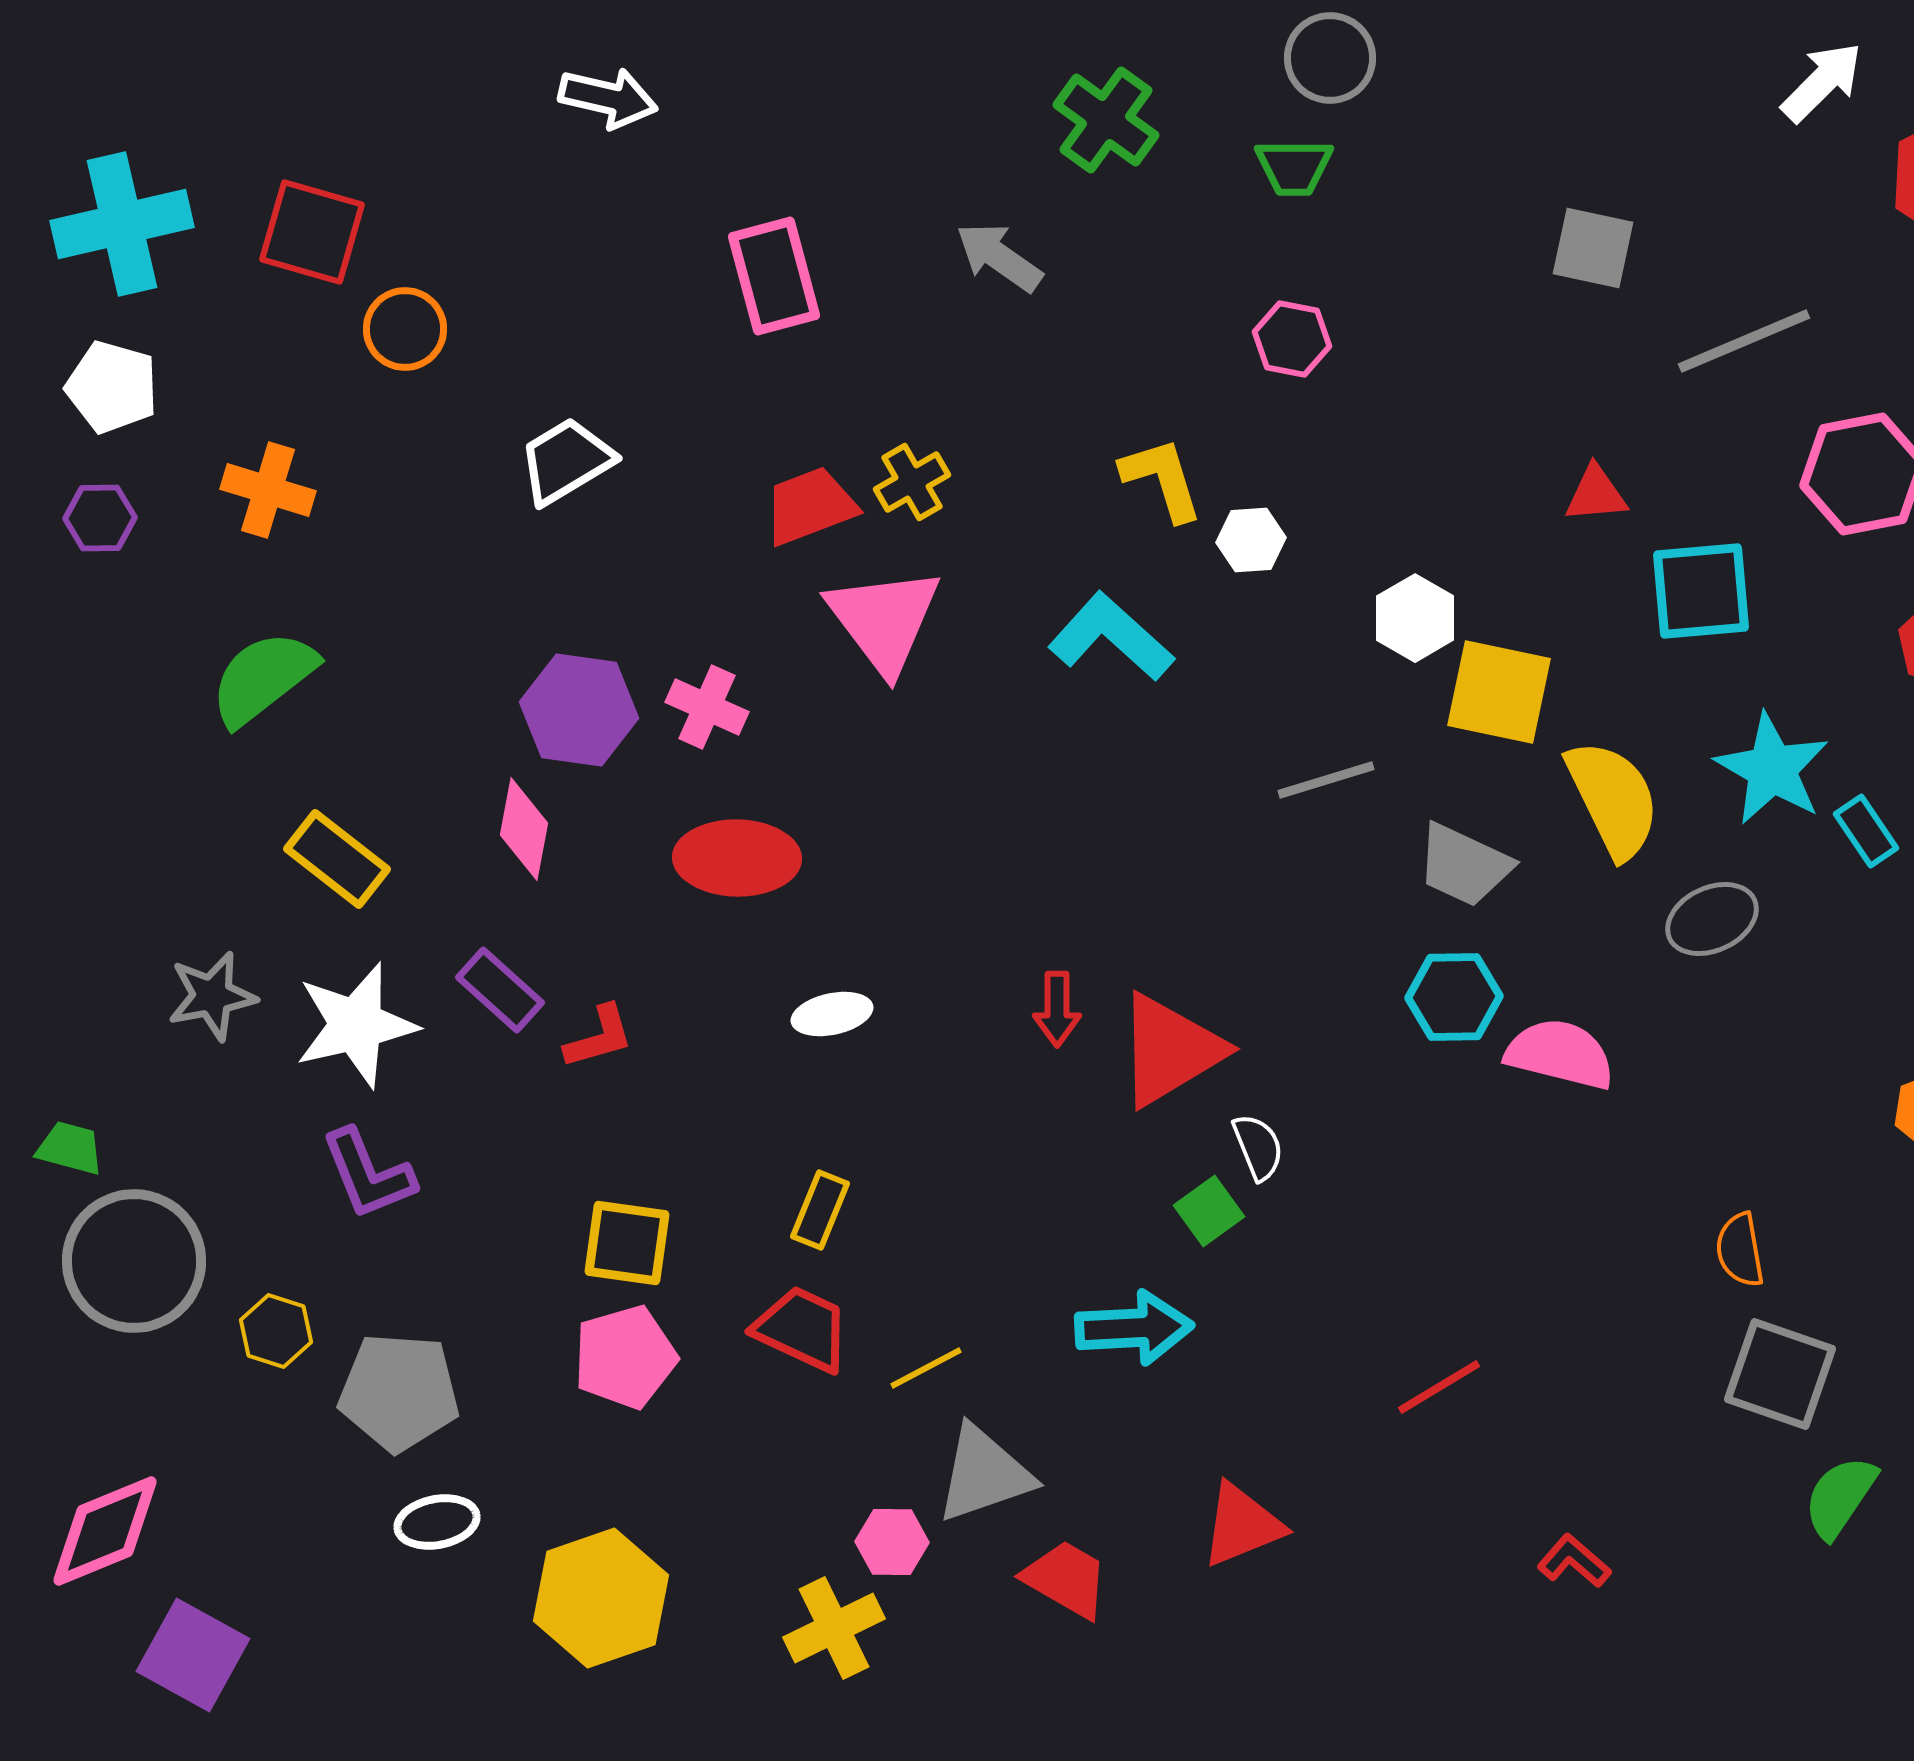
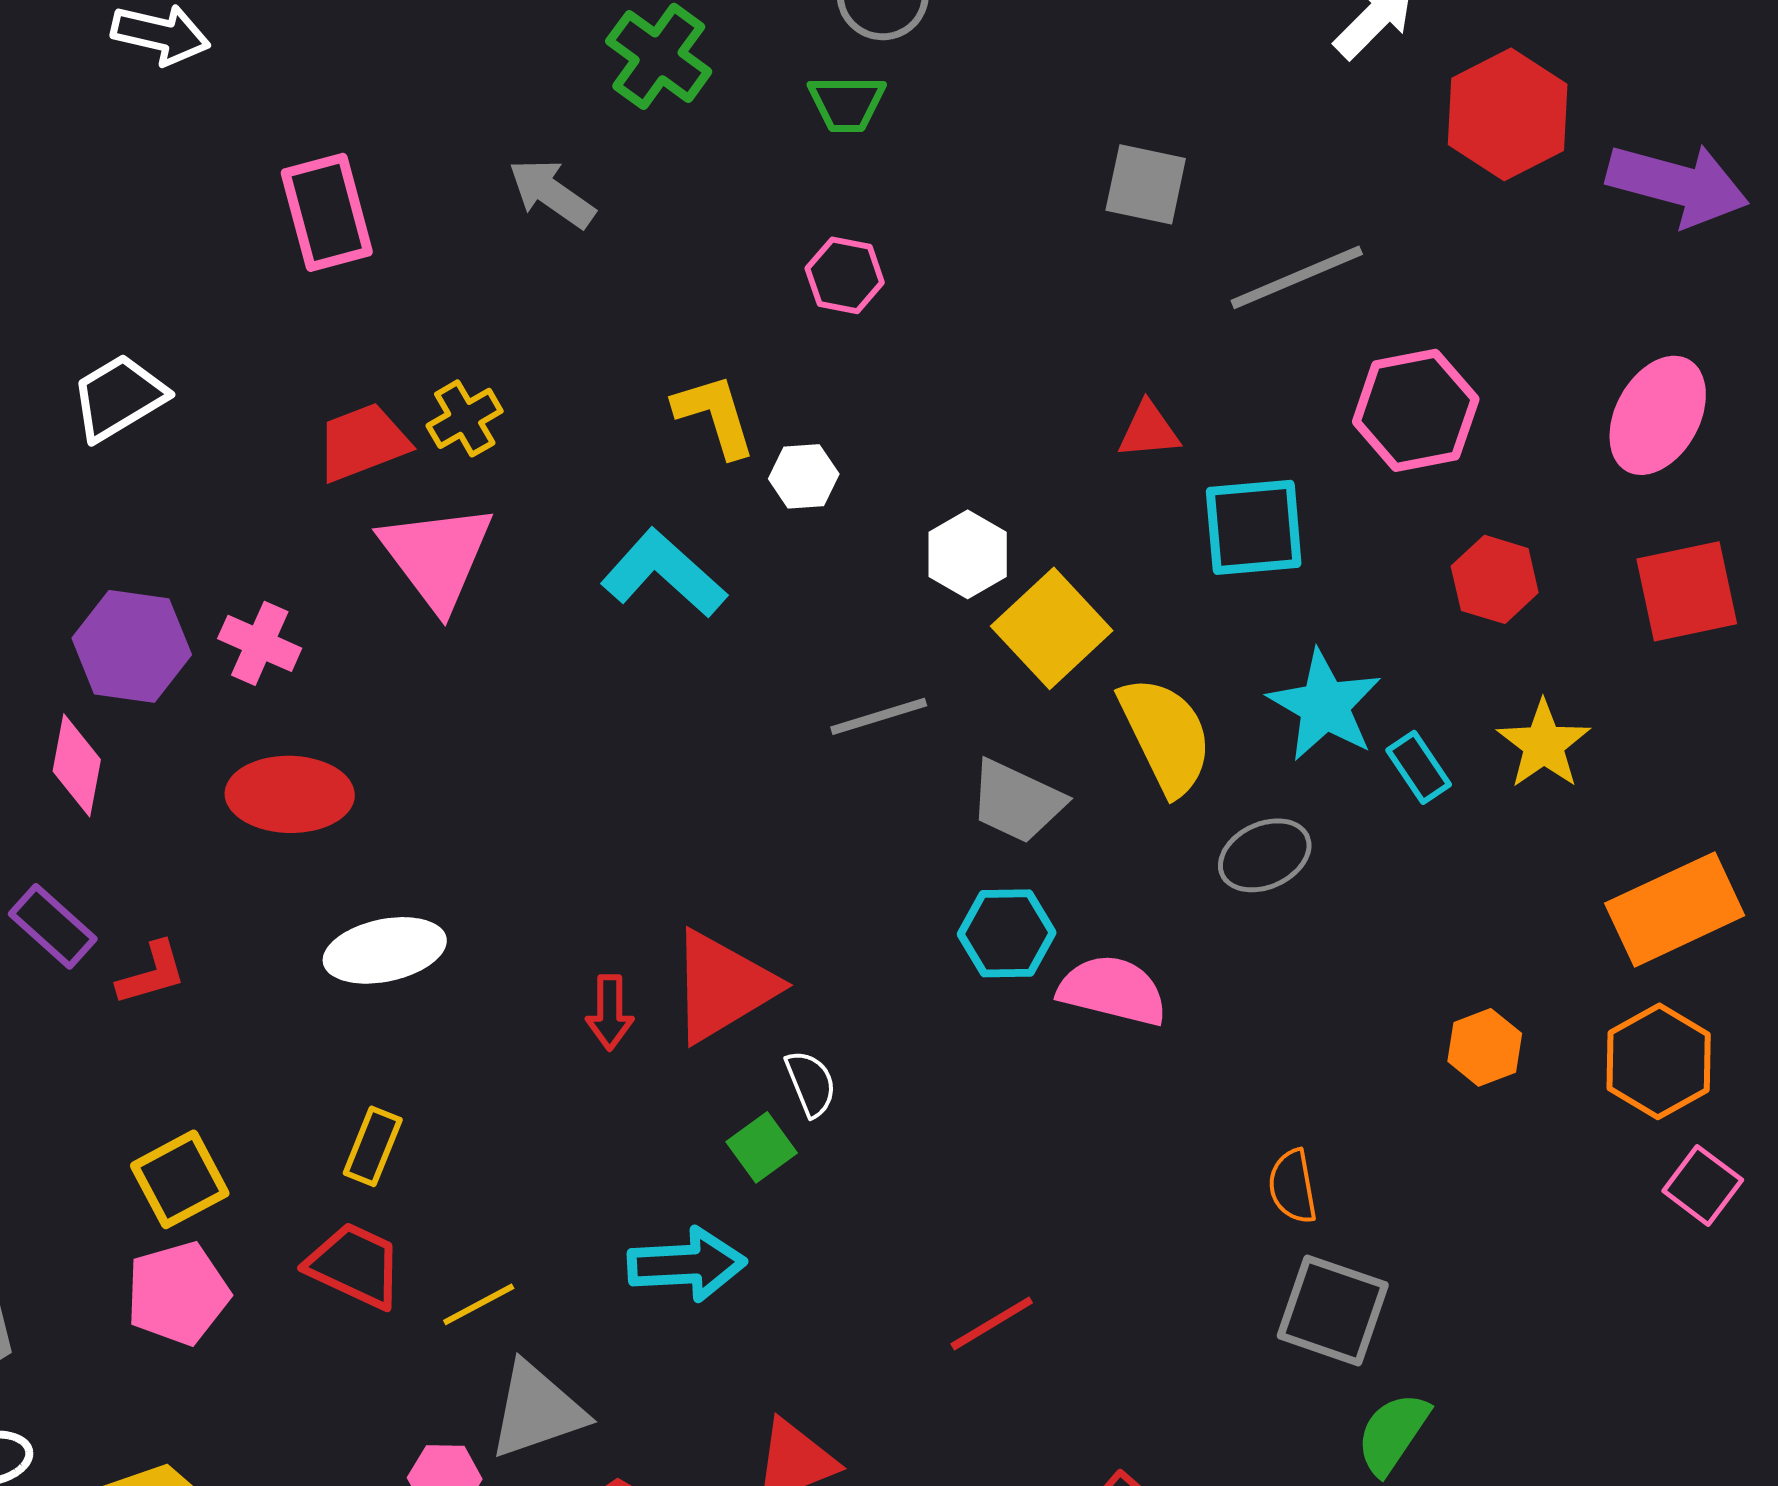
yellow square: (1499, 692) -> (1052, 628), turned 35
red arrow: (1057, 1009) -> (610, 1012), moved
white ellipse: (832, 1014) -> (385, 950), size x1.5
yellow square: (627, 1243) -> (180, 1179), turned -36

